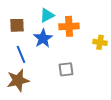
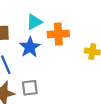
gray square: (66, 69) -> (30, 88), moved

